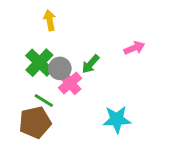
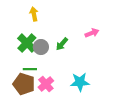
pink cross: (70, 83) -> (46, 84), moved
green line: (44, 101) -> (30, 69), turned -32
brown pentagon: (35, 122) -> (24, 84), turned 30

